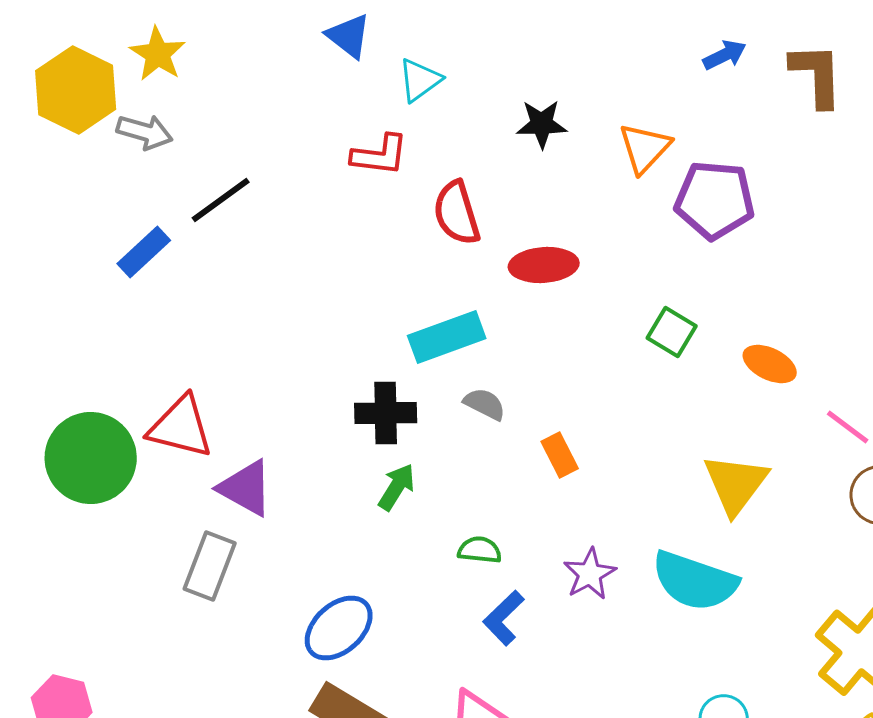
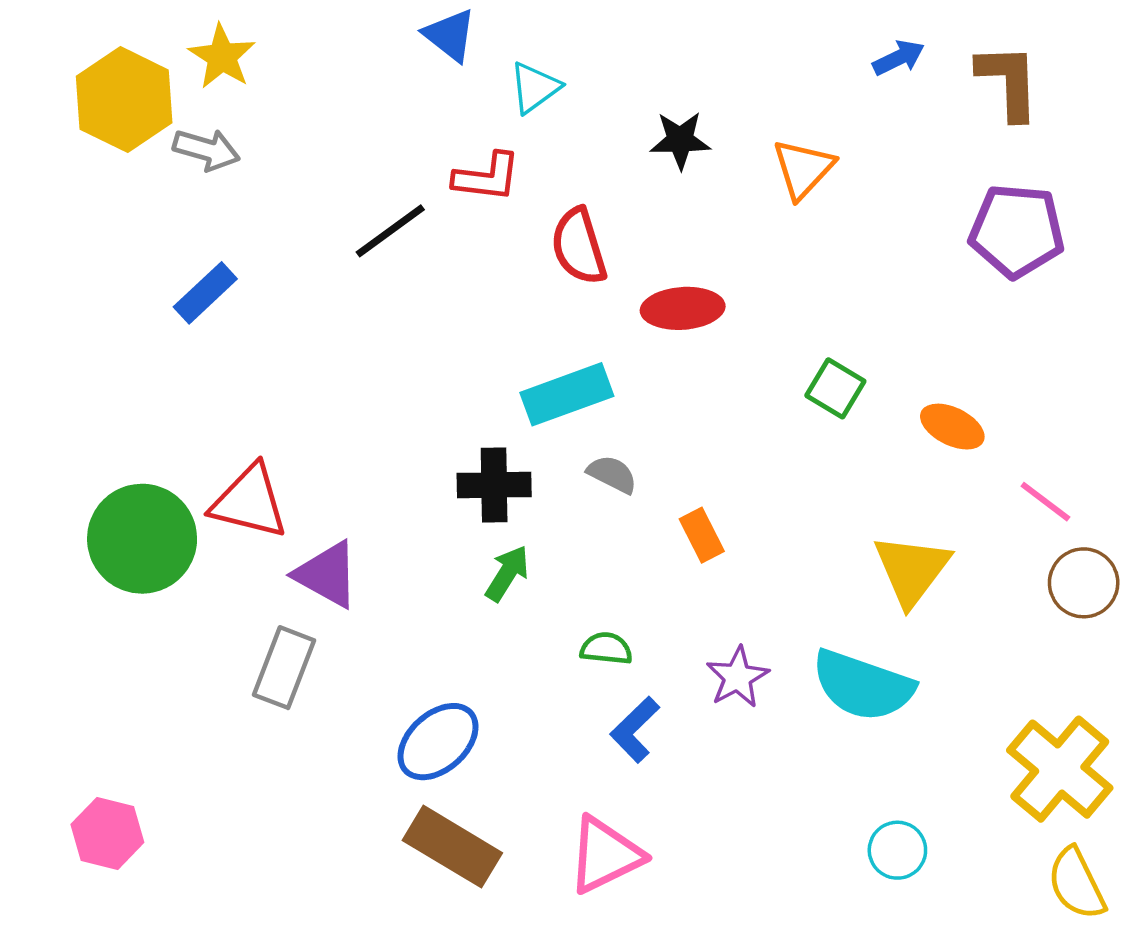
black line: (221, 200) -> (390, 231), moved
purple pentagon: (715, 200) -> (1017, 231), moved

